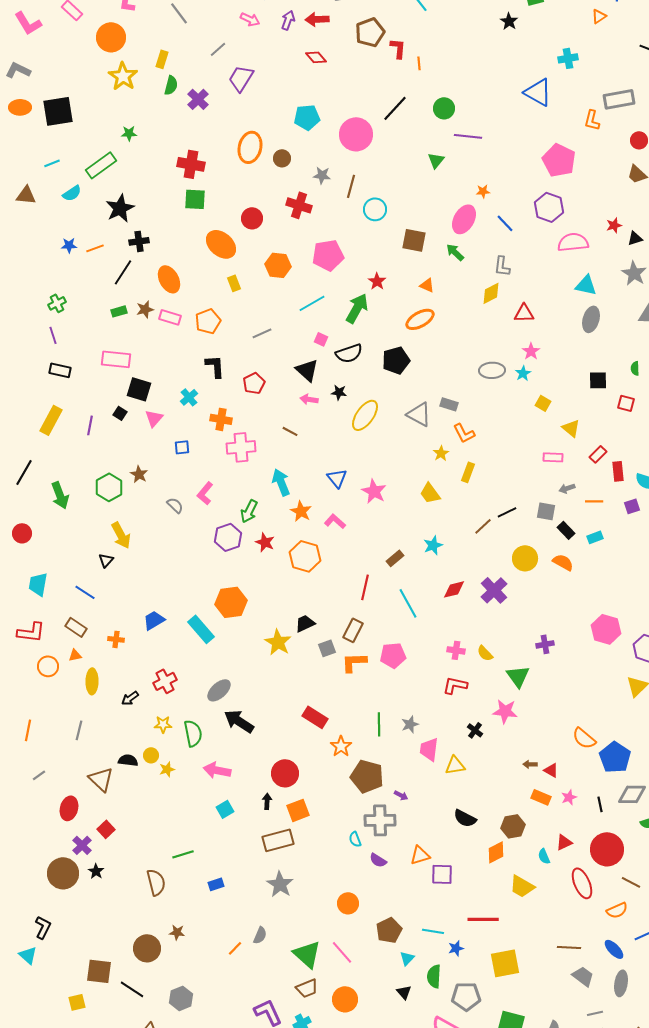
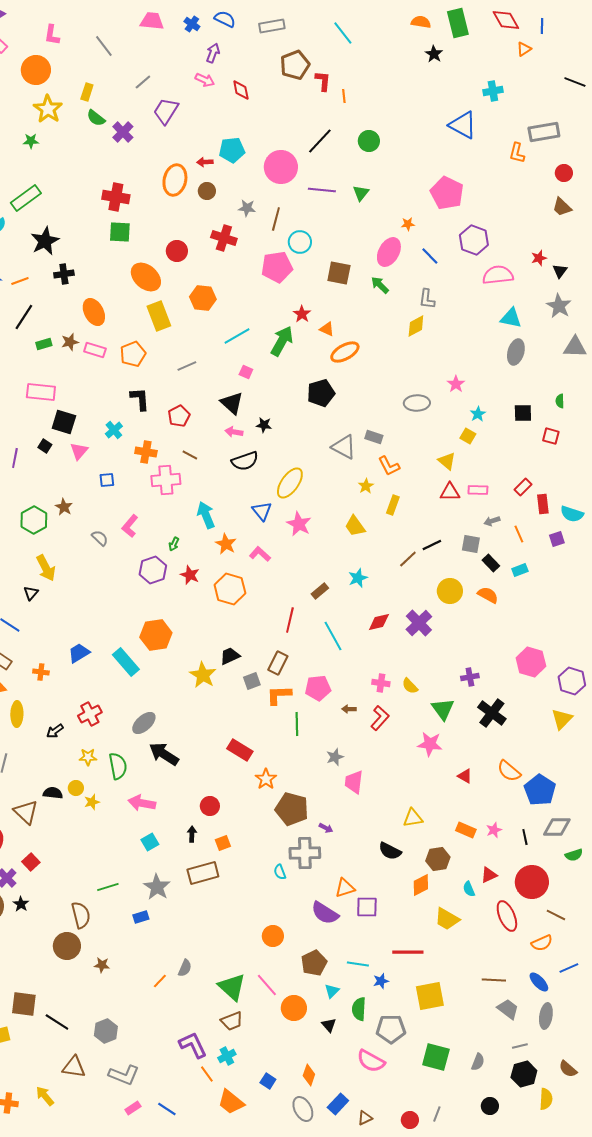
pink arrow: (250, 19) -> (205, 80), moved
red arrow: (317, 19) -> (205, 162), moved, size x0.7
red diamond: (316, 57) -> (241, 90), turned 30
green semicircle: (171, 85) -> (96, 118), turned 114
green star: (129, 133) -> (31, 141), moved
purple line: (468, 136) -> (322, 190), moved
pink pentagon: (559, 160) -> (447, 193), moved
black triangle: (635, 238) -> (560, 271), turned -35
pink pentagon: (328, 255) -> (277, 267), moved
black line: (123, 272) -> (24, 317), moved
yellow rectangle: (234, 283) -> (159, 316), size x1.8
orange triangle: (427, 285) -> (327, 329), moved
red triangle: (524, 313) -> (450, 492), moved
black semicircle: (349, 353) -> (245, 461), moved
cyan star: (523, 373) -> (478, 414), moved
yellow ellipse: (365, 415) -> (290, 483), moved
yellow triangle: (571, 428) -> (447, 461), moved
brown line: (290, 431) -> (190, 455), moved
orange line: (594, 501) -> (519, 534), turned 66
green arrow: (249, 511) -> (174, 544), size x0.6
red L-shape: (455, 685) -> (380, 718), turned 120
green line: (379, 724) -> (297, 724), moved
black cross: (475, 730) -> (492, 713), moved, size x1.8
brown arrow: (530, 764) -> (349, 709), moved
yellow triangle: (455, 765) -> (413, 818), moved
red triangle: (551, 770) -> (465, 776), moved
red circle: (285, 773) -> (210, 806), size x0.7
orange square: (298, 810) -> (223, 843), size x0.7
purple semicircle: (378, 860) -> (325, 913), moved, size x1.6
gray star: (280, 884) -> (157, 887), moved
brown circle: (147, 948) -> (67, 946), moved
orange circle: (345, 999) -> (294, 1008), moved

